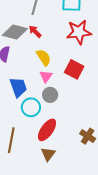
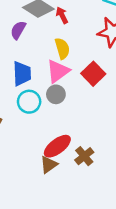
pink triangle: (46, 76) -> (58, 71), size x1.5
red ellipse: (47, 130) -> (57, 146), moved
brown triangle: (48, 154) -> (49, 165), moved

